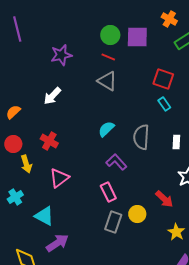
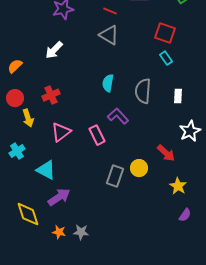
cyan semicircle: (106, 129) -> (108, 83), turned -36
red cross: (49, 141) -> (51, 95), turned 36
pink rectangle: (108, 192) -> (97, 135), moved

